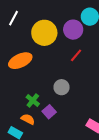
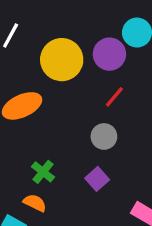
gray circle: (62, 87) -> (104, 136), moved
purple square: (49, 112) -> (97, 179), moved

